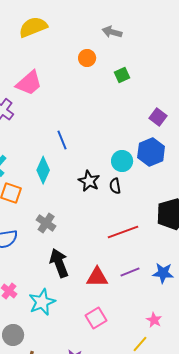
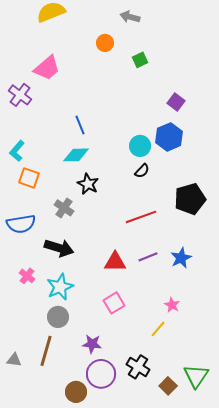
cyan diamond: (43, 170) -> (76, 155), moved, turned 64
black star: (89, 181) -> (88, 184), moved
black semicircle: (115, 186) -> (142, 171), moved, turned -126
black arrow: (59, 263) -> (59, 248), moved, turned 128
blue star: (163, 273) -> (181, 258), turned -30
gray circle: (13, 335) -> (58, 317), moved

